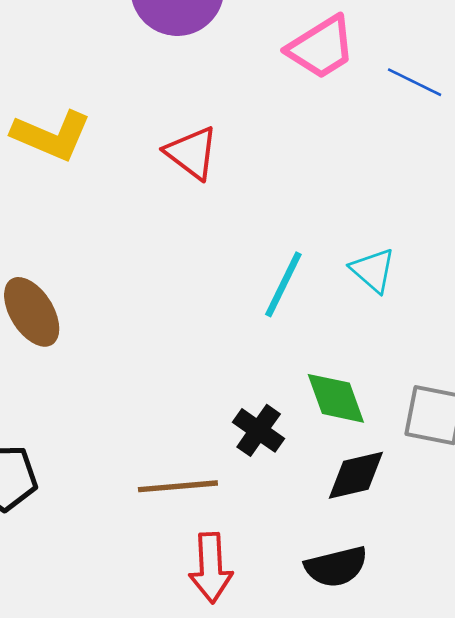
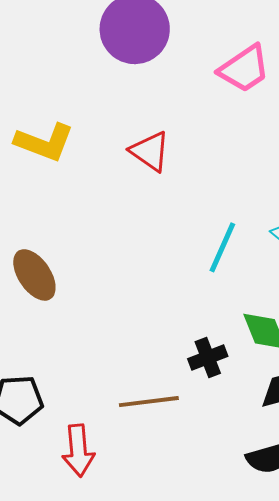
black cross: (259, 430) -> (208, 358), turned 36
red arrow: (211, 568) -> (78, 450), moved

